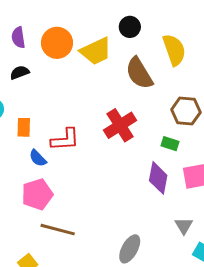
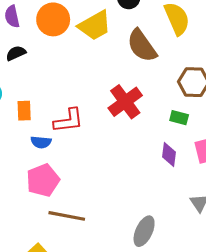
blue semicircle: (38, 158) -> (41, 142), turned -36
purple diamond: (158, 178) -> (169, 154), size x0.7

